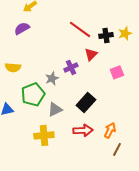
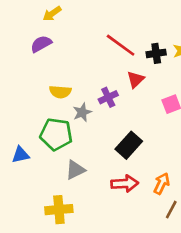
yellow semicircle: (13, 67) -> (60, 92), moved
green pentagon: (33, 94) -> (56, 134), turned 30
gray triangle: (55, 109) -> (75, 170), moved
yellow cross: (44, 135) -> (59, 210), moved

